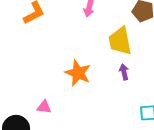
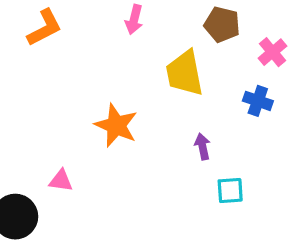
purple arrow: (124, 72) -> (202, 147), moved

